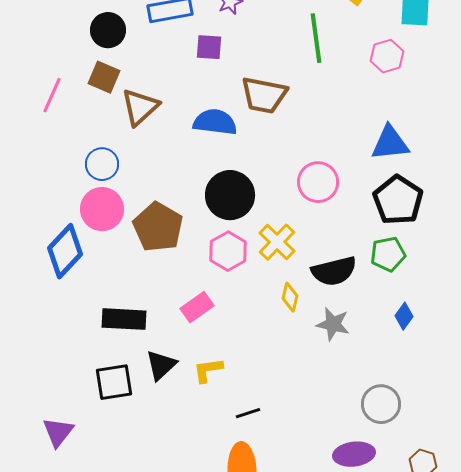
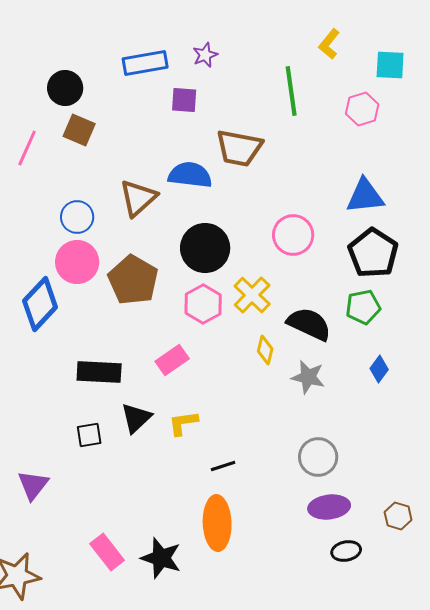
black circle: (108, 30) -> (65, 88), moved
brown triangle: (140, 107) -> (138, 198), moved
black semicircle: (334, 271) -> (309, 324), turned -141
black square: (114, 382) -> (89, 435), size x0.7
gray circle: (381, 404) -> (318, 457), moved

